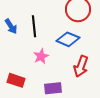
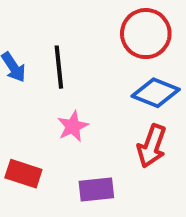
blue diamond: (68, 39) -> (156, 93), moved

